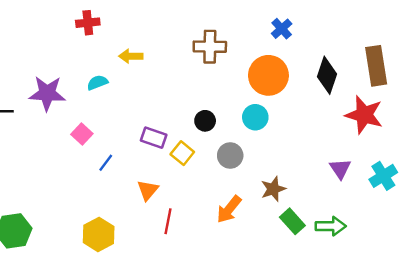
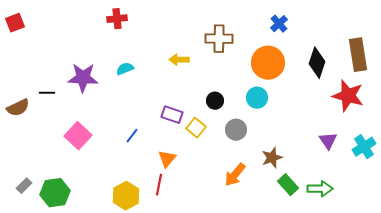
yellow arrow: (131, 56) -> (179, 60), moved
pink square: (82, 134) -> (78, 136), moved, size x1.5
red line: (168, 221) -> (159, 185), moved

